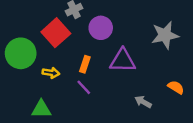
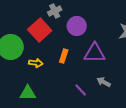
purple line: (84, 87) -> (81, 90), moved
gray arrow: (143, 102) -> (104, 82), moved

